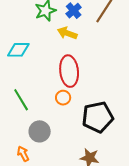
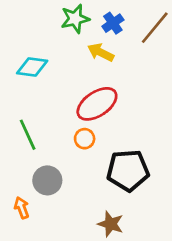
red ellipse: (69, 71) -> (97, 104), turned 56

